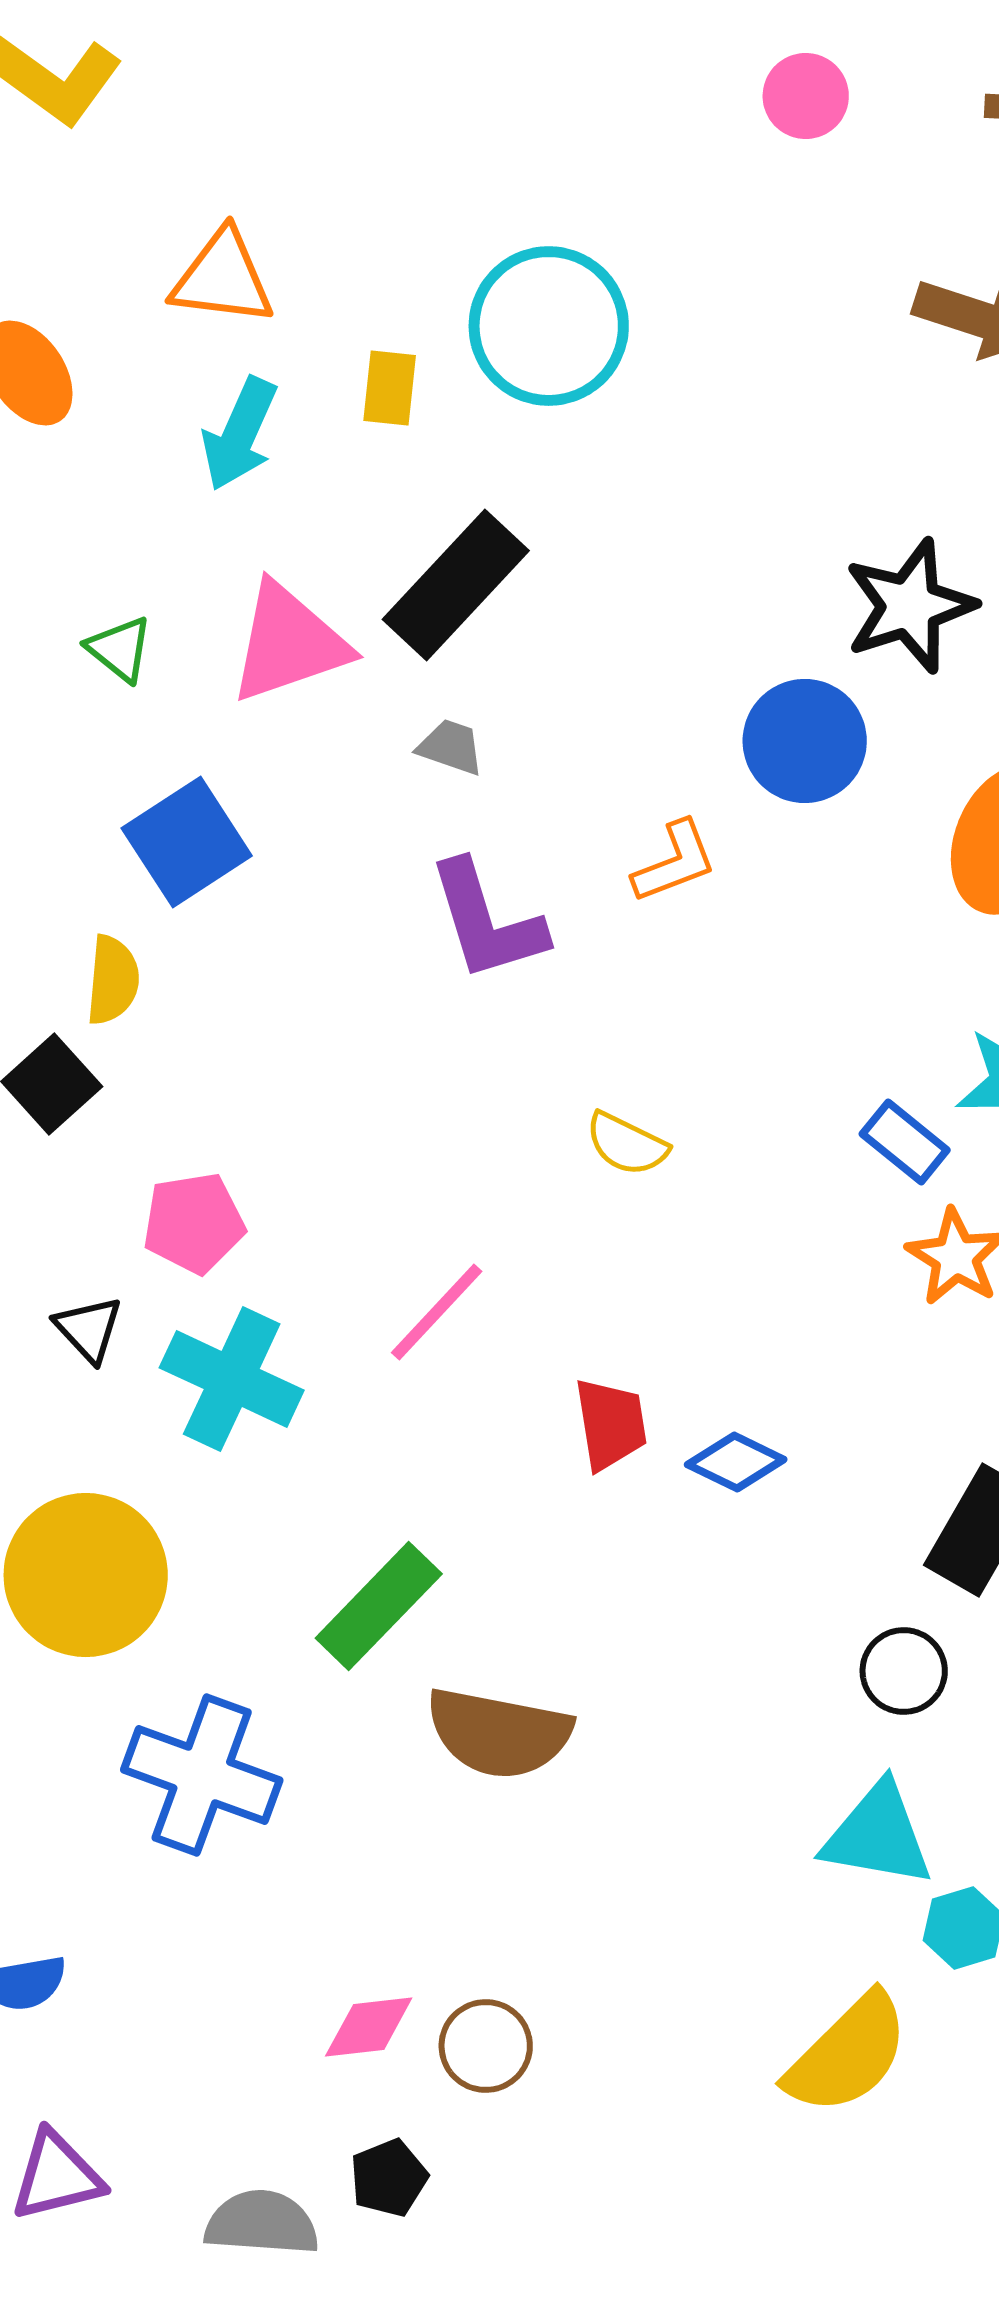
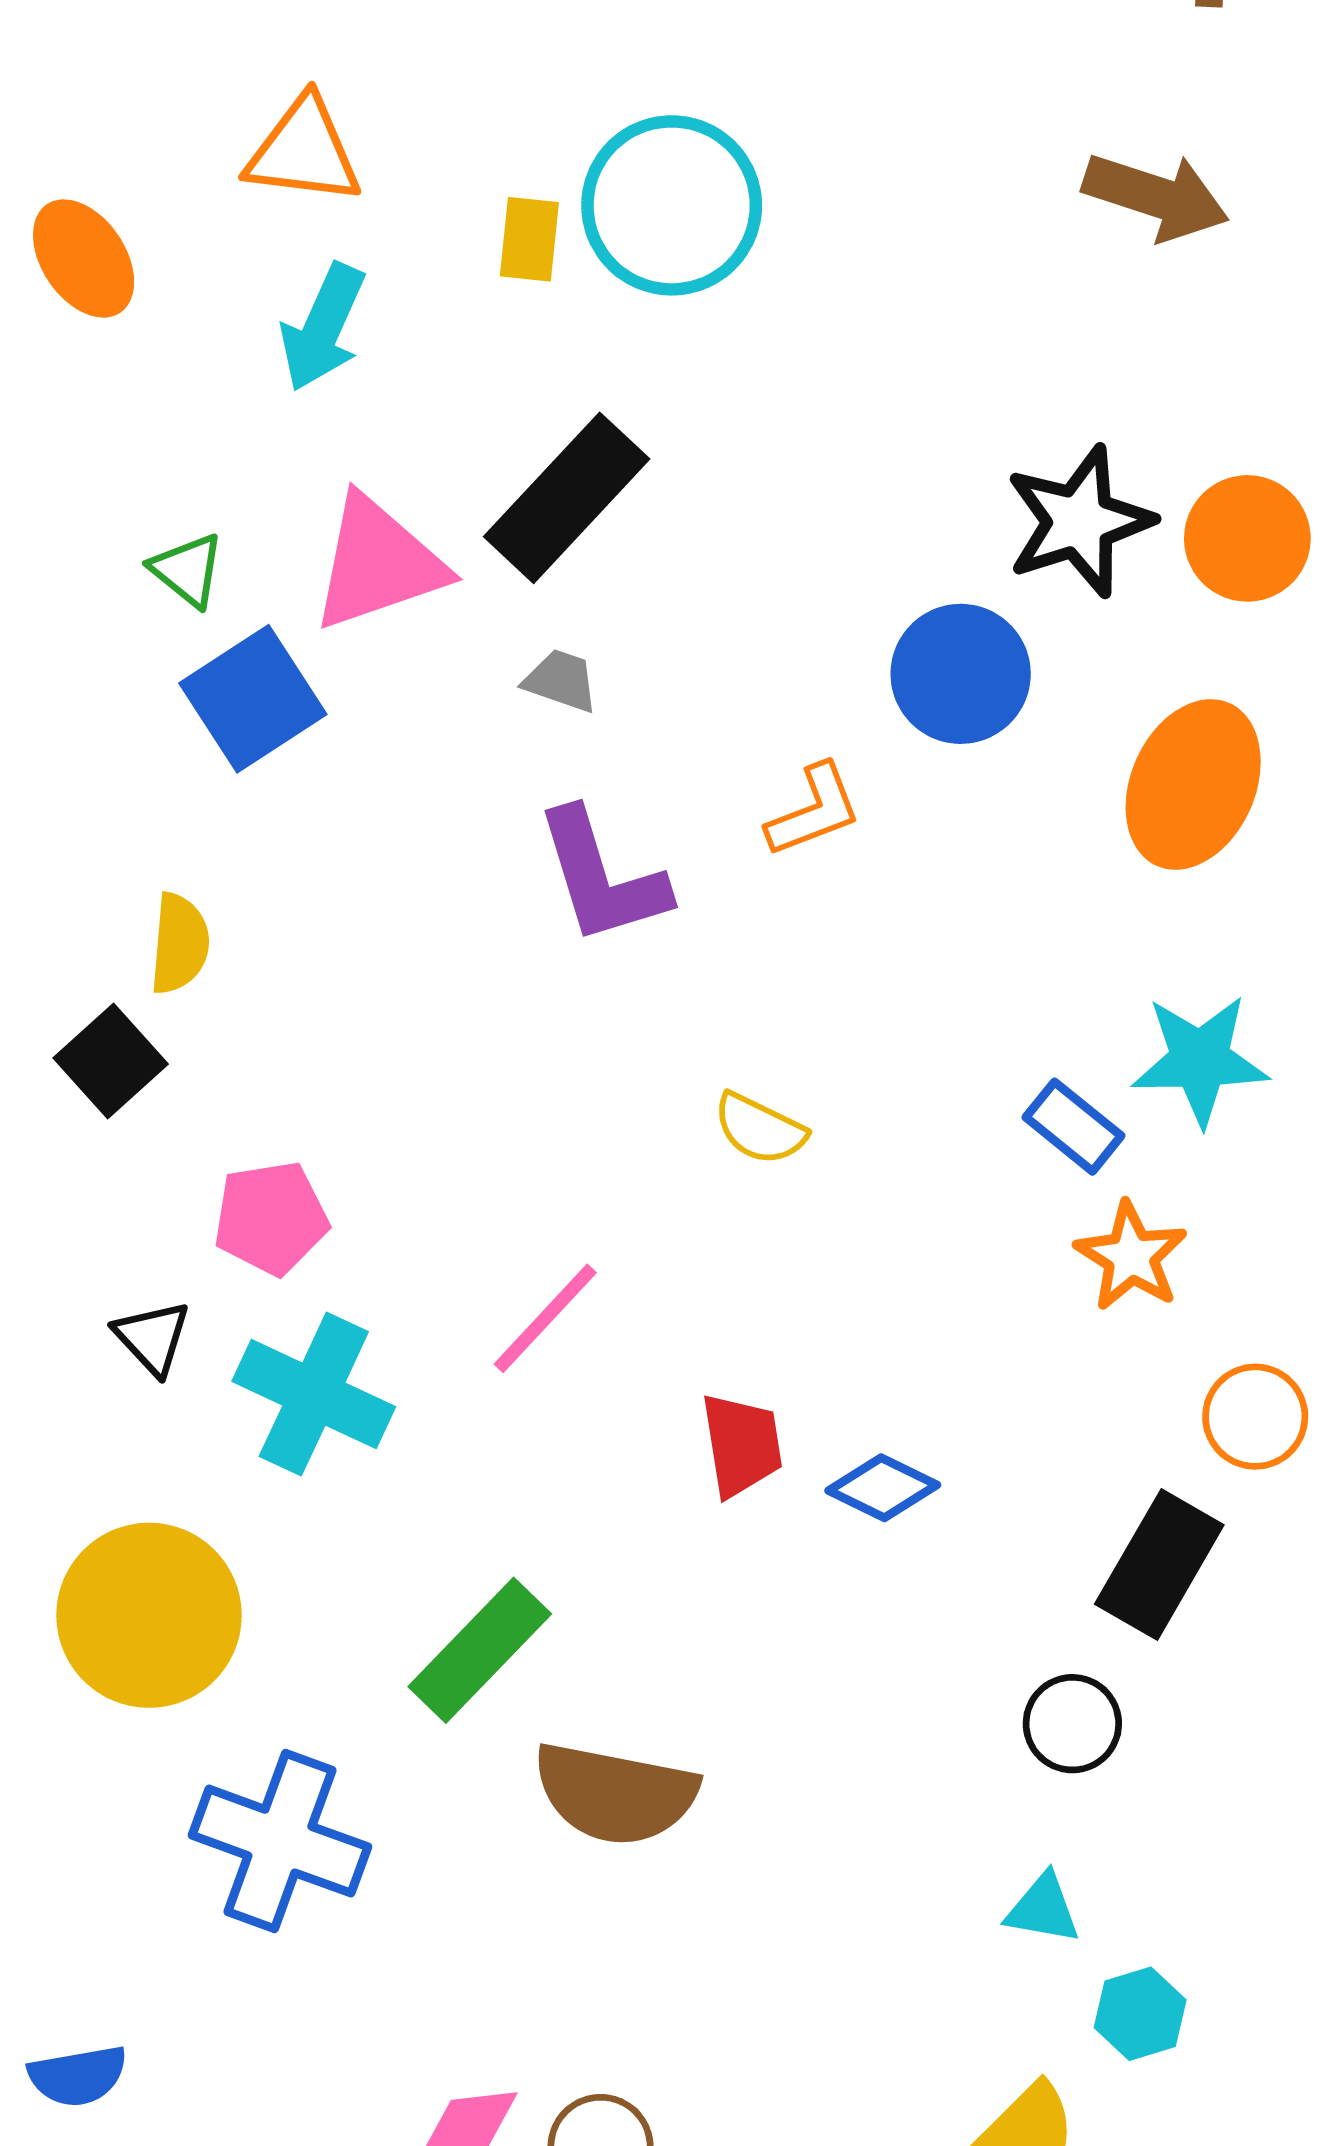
yellow rectangle: (390, 388) -> (529, 239), moved
blue square: (187, 842) -> (253, 699), moved
cyan triangle: (878, 1835) -> (1043, 1909), size x0.6

